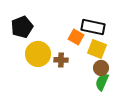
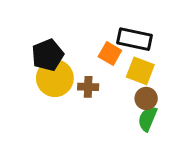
black pentagon: (22, 27) -> (48, 55), moved

